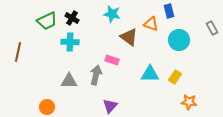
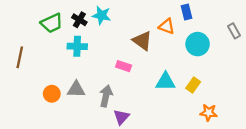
cyan star: (112, 14) -> (101, 15), moved
gray arrow: (96, 75) -> (106, 96), moved
orange circle: (47, 107) -> (52, 94), moved

